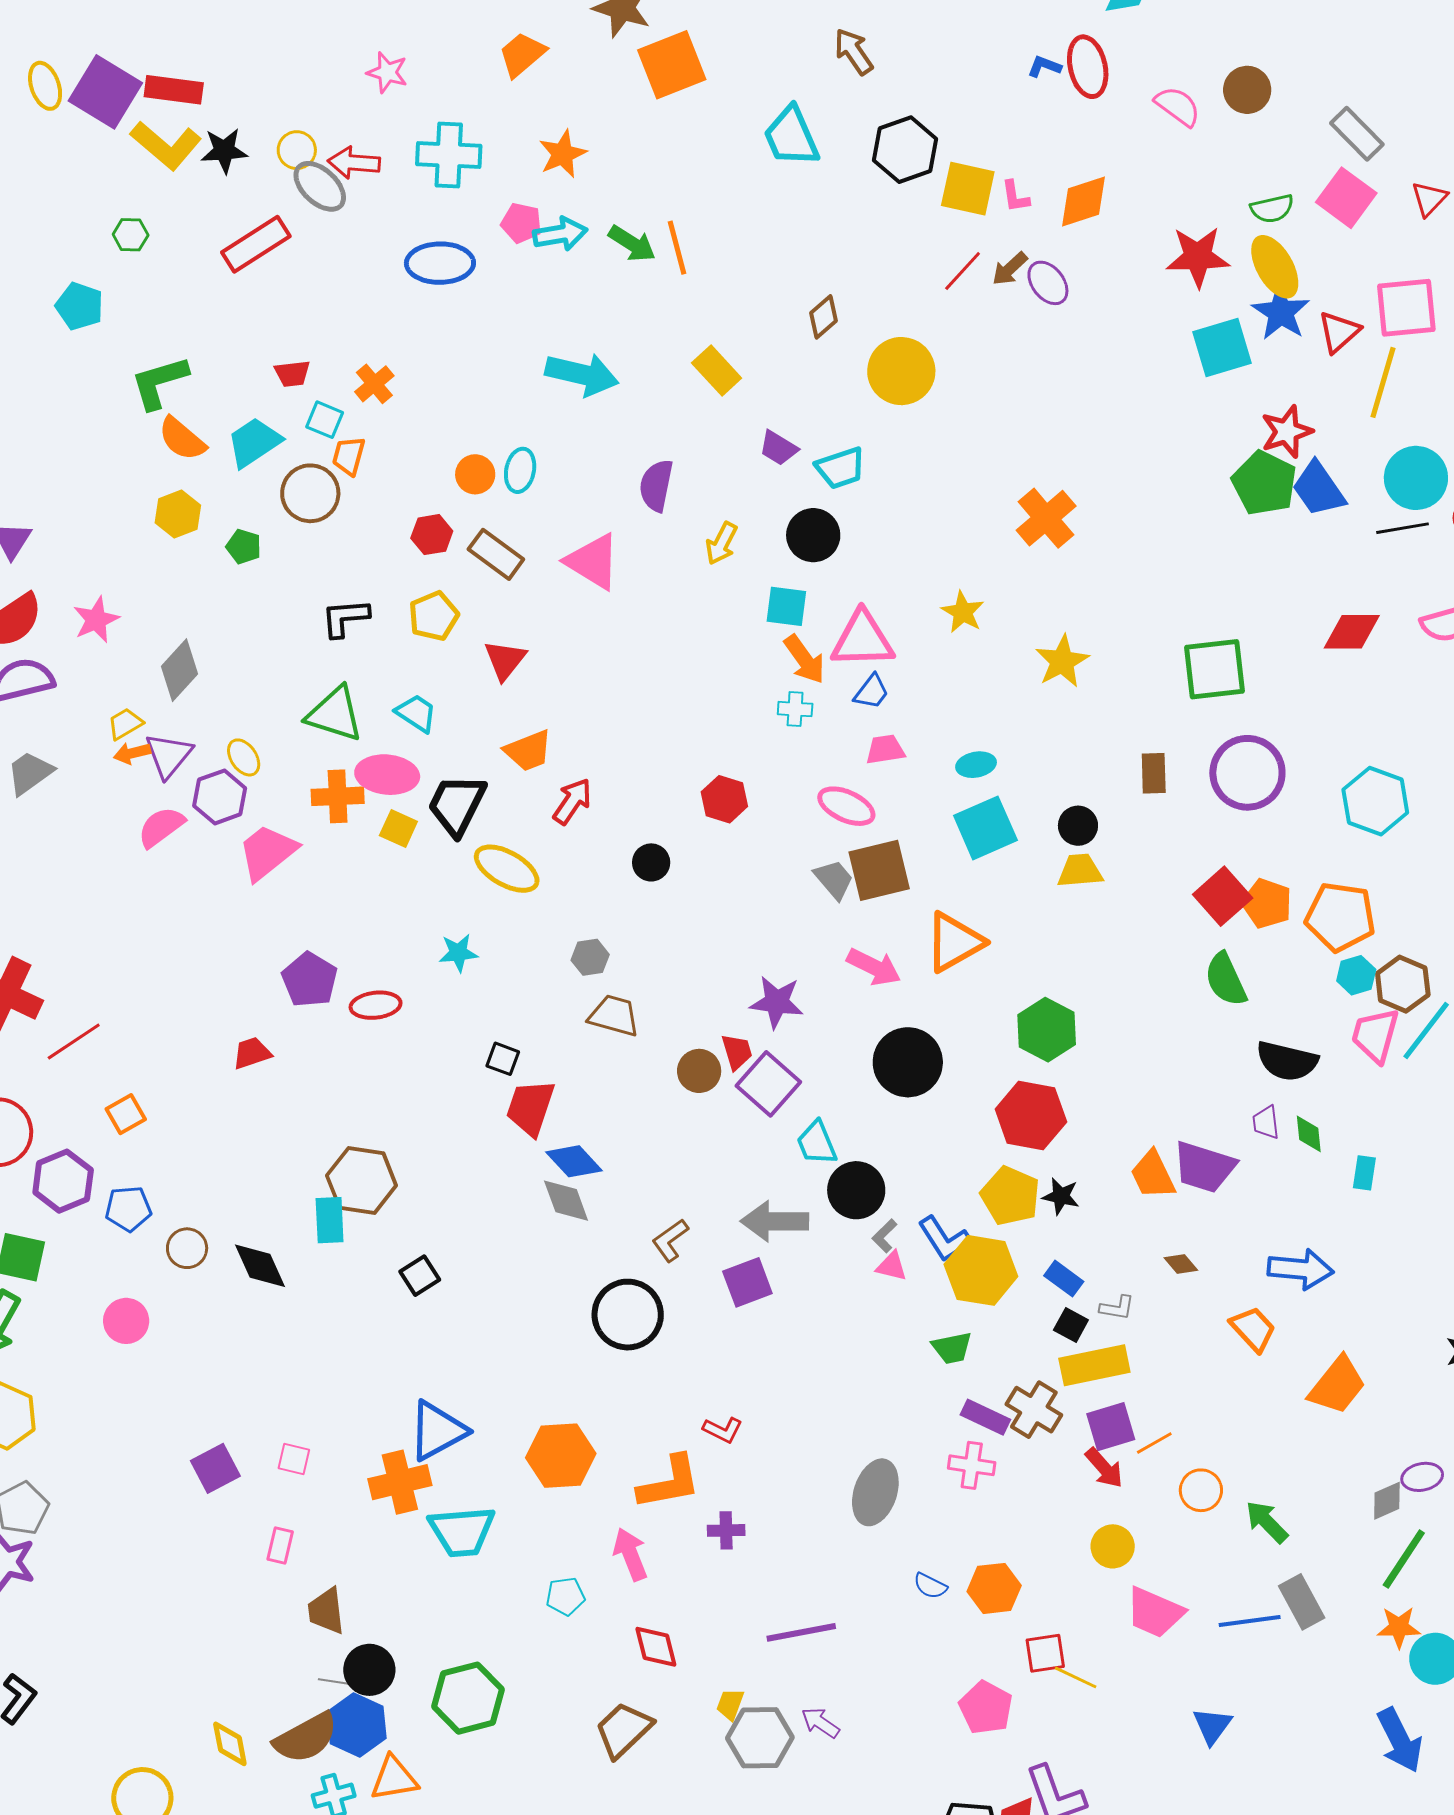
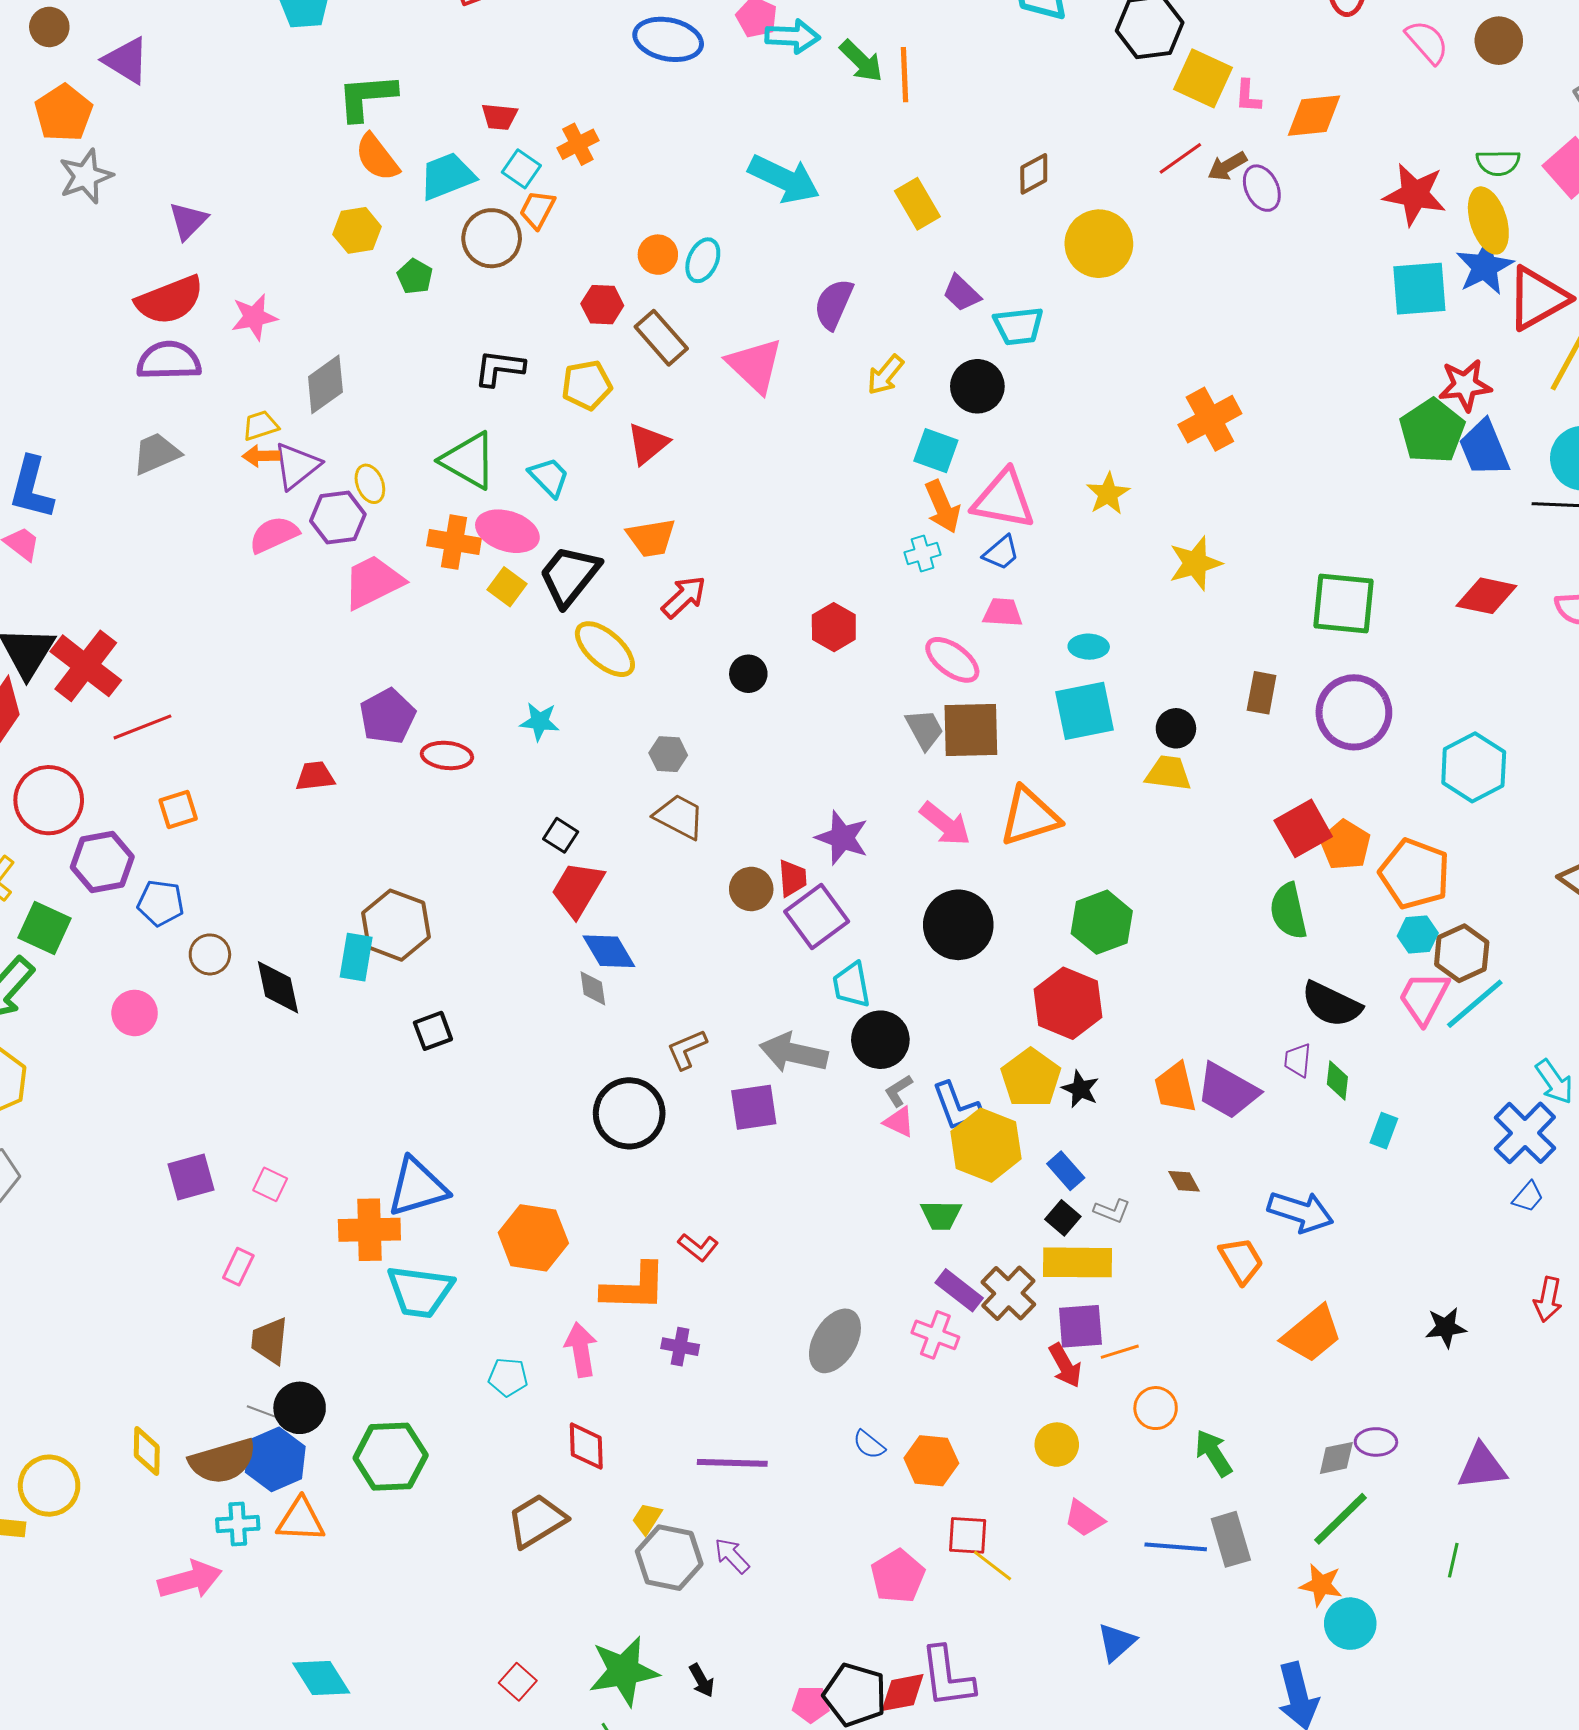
red triangle: (1339, 332) -> (1538, 298), size x1.5
cyan cross: (795, 709) -> (923, 553), turned -32
gray diamond: (566, 1201) -> (593, 988), size x0.7
pink trapezoid: (1155, 1612) -> (1084, 1518), size x0.7

